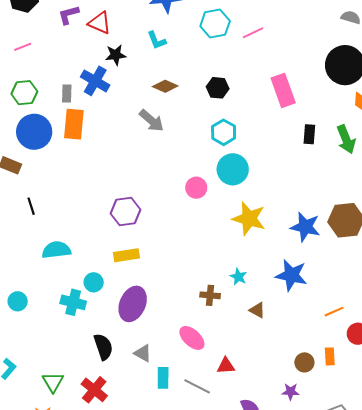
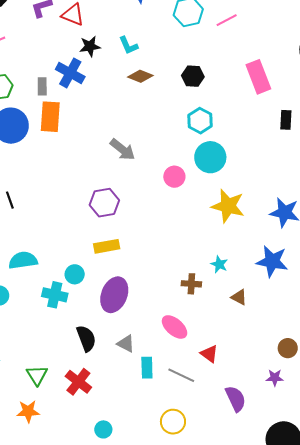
cyan L-shape: (157, 40) -> (128, 45), moved
gray arrow: (152, 121) -> (123, 150), moved
cyan semicircle: (56, 250) -> (23, 260), moved
red triangle: (226, 366) -> (209, 354), turned 42

